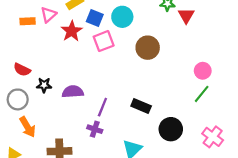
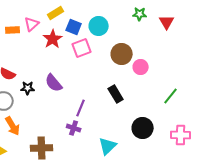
red triangle: (186, 16) -> (167, 22), moved
pink circle: (203, 71) -> (141, 67), moved
purple semicircle: (73, 92) -> (54, 83), moved, turned -126
black rectangle: (141, 106) -> (116, 94), moved, turned 36
pink cross: (213, 137) -> (181, 135), turned -36

